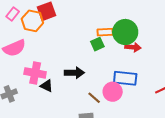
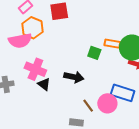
orange hexagon: (32, 21) -> (32, 28), moved
green square: (97, 44) -> (94, 53), moved, turned 32

